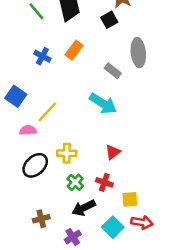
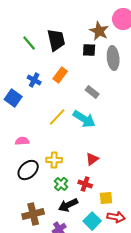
black square: (109, 20) -> (89, 50), turned 32
gray ellipse: (138, 53) -> (113, 58), moved
blue square: (16, 96) -> (13, 98), moved
yellow line: (47, 112) -> (57, 117), moved
brown cross: (41, 219) -> (33, 214), size x1.5

